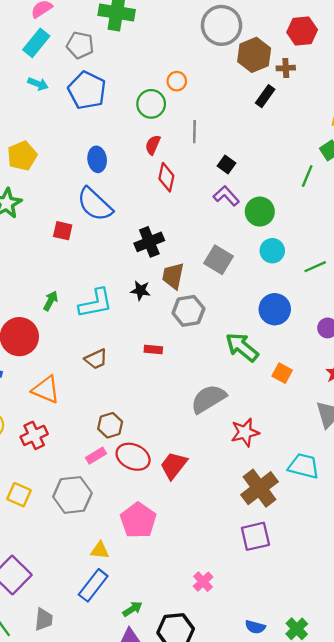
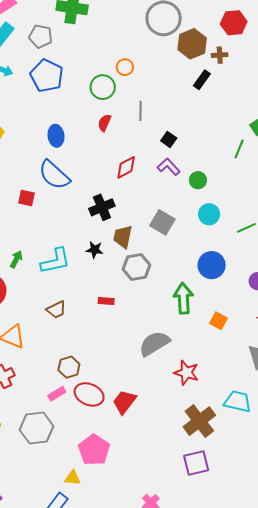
red diamond: (166, 177) -> (126, 167), moved, turned 50
green circle: (260, 212) -> (198, 180), size x0.7
green arrow: (242, 347) -> (183, 298), turned 48
red star: (245, 432) -> (186, 373), turned 30
yellow triangle: (100, 550) -> (73, 478), moved

